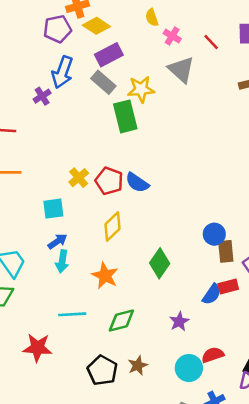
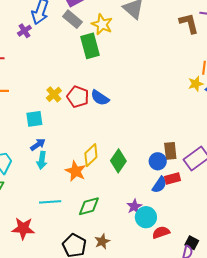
yellow star: (141, 89) -> (102, 24), turned 30
yellow diamond: (112, 226) -> (91, 155), moved
blue circle: (214, 234) -> (158, 161), moved
cyan circle: (189, 368) -> (146, 217), moved

